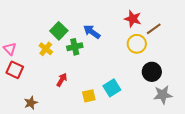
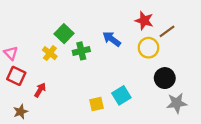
blue arrow: (92, 32) -> (112, 39), moved
red arrow: (62, 80) -> (40, 90), moved
brown star: (31, 103) -> (21, 112), moved

